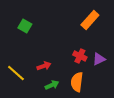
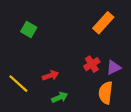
red cross: (80, 56) -> (92, 64), turned 32
orange semicircle: (77, 82) -> (106, 93), moved

